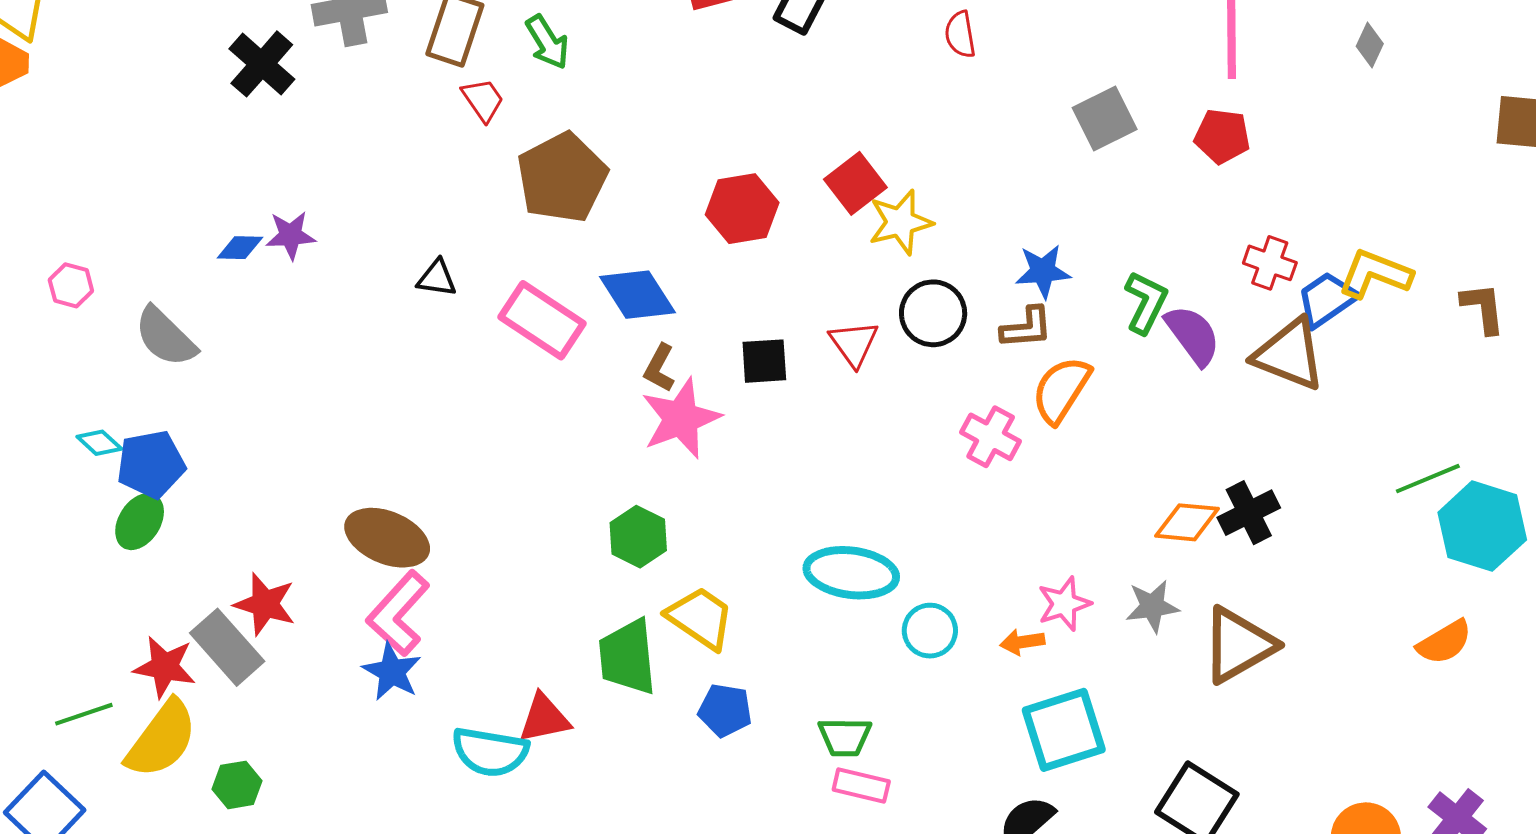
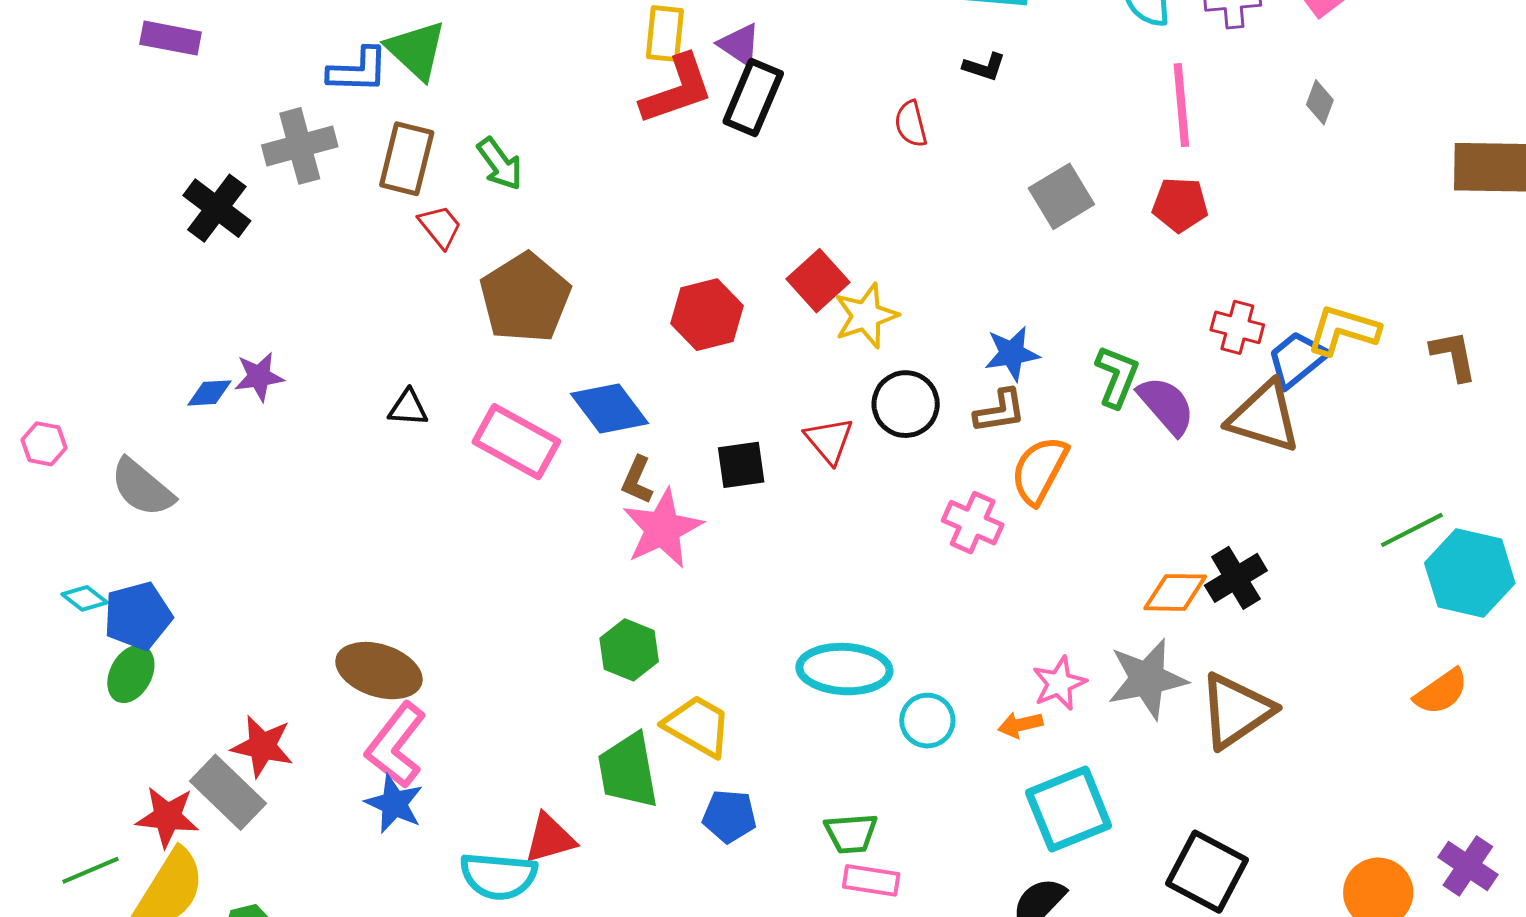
gray star: (1152, 606) -> (1147, 679), size x1.5

